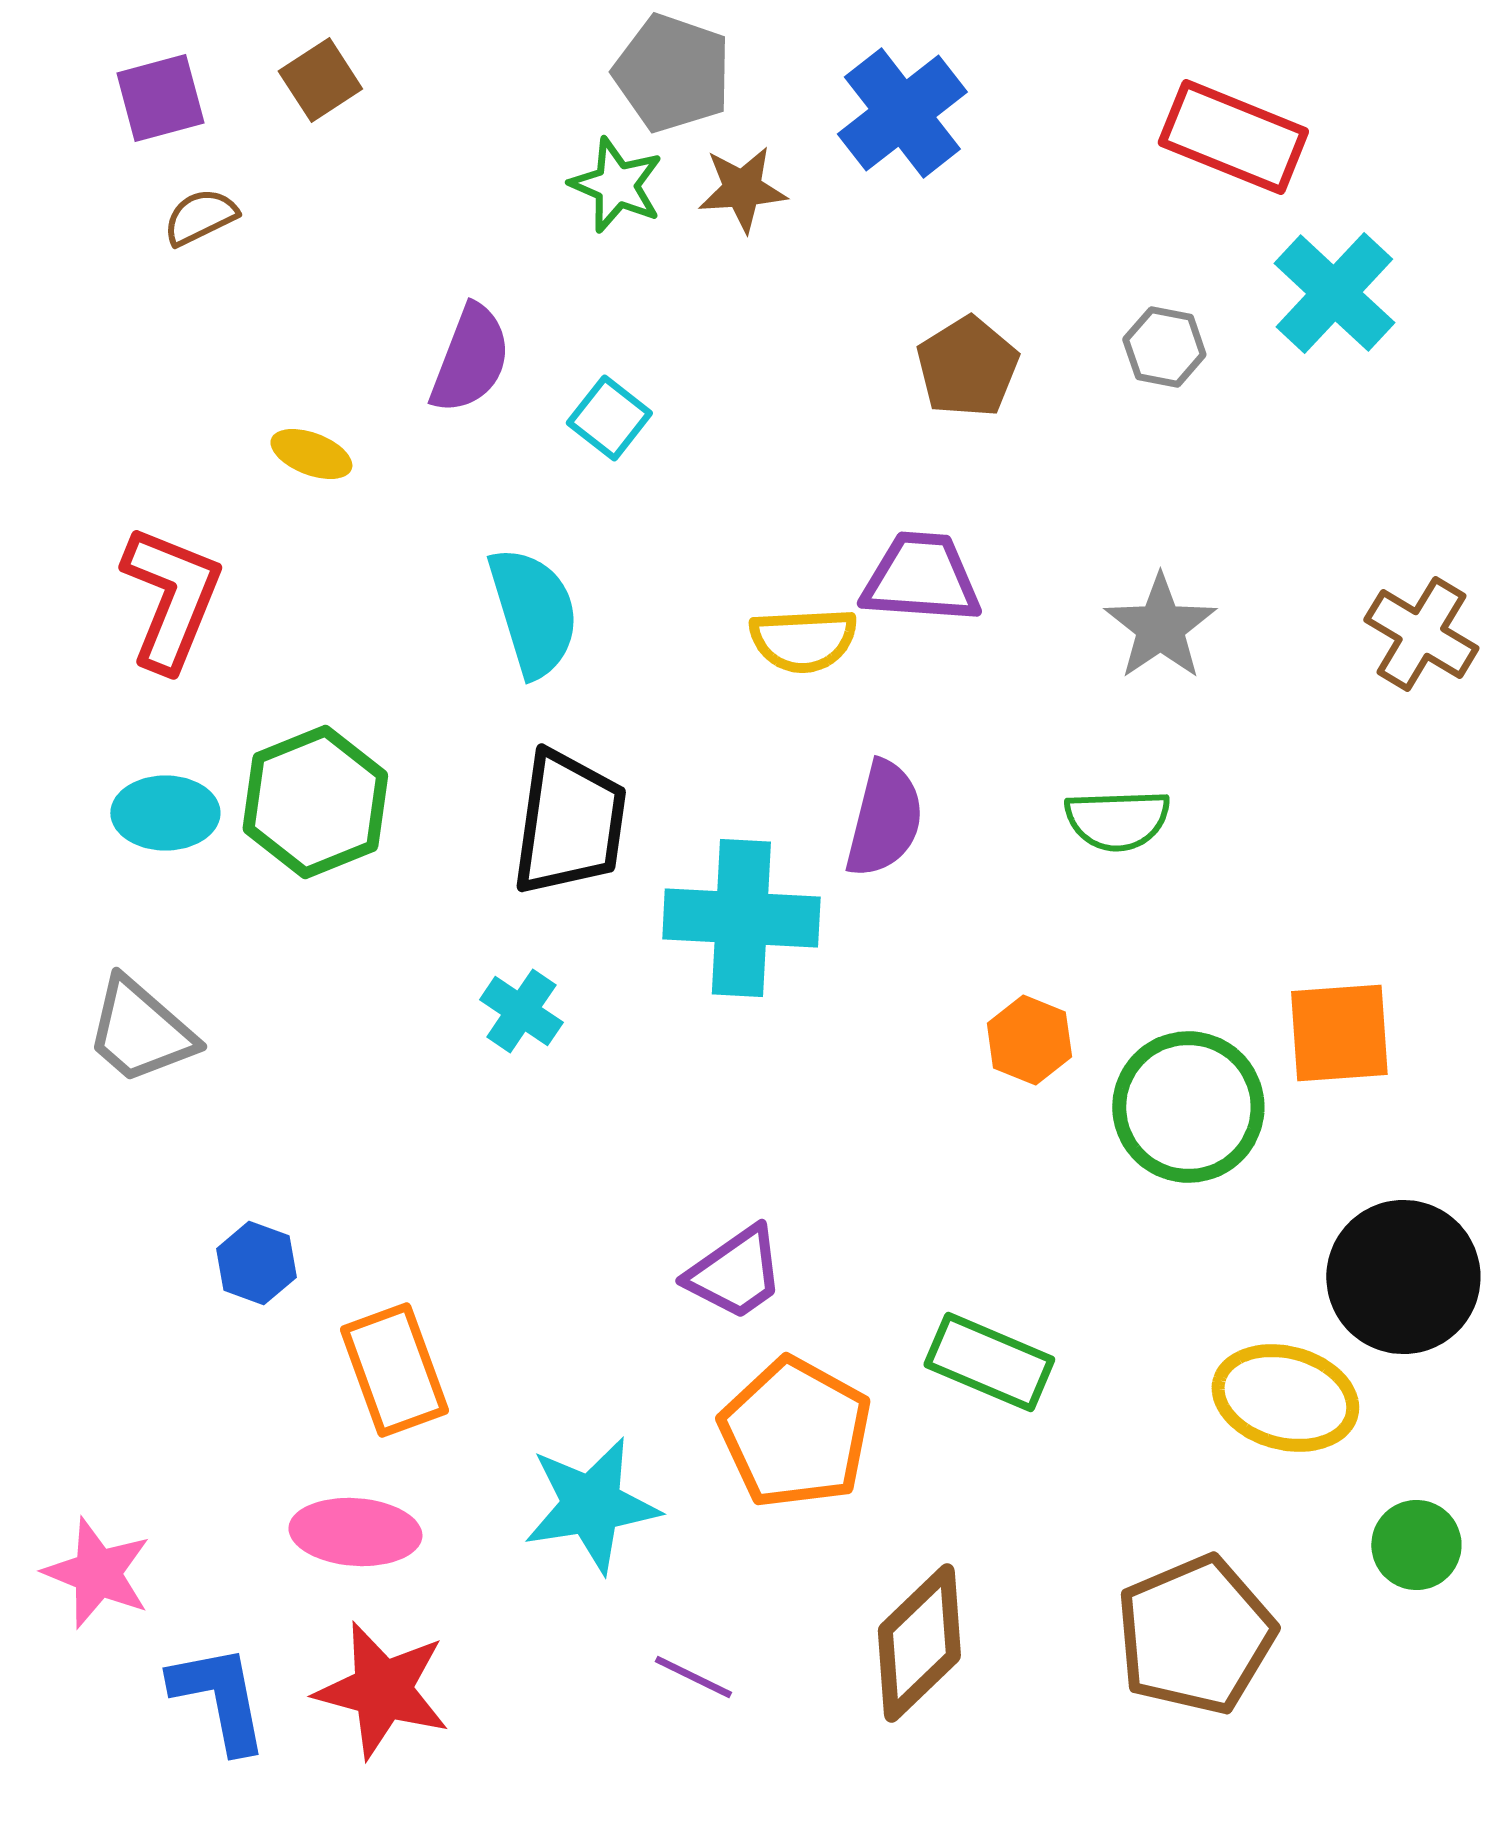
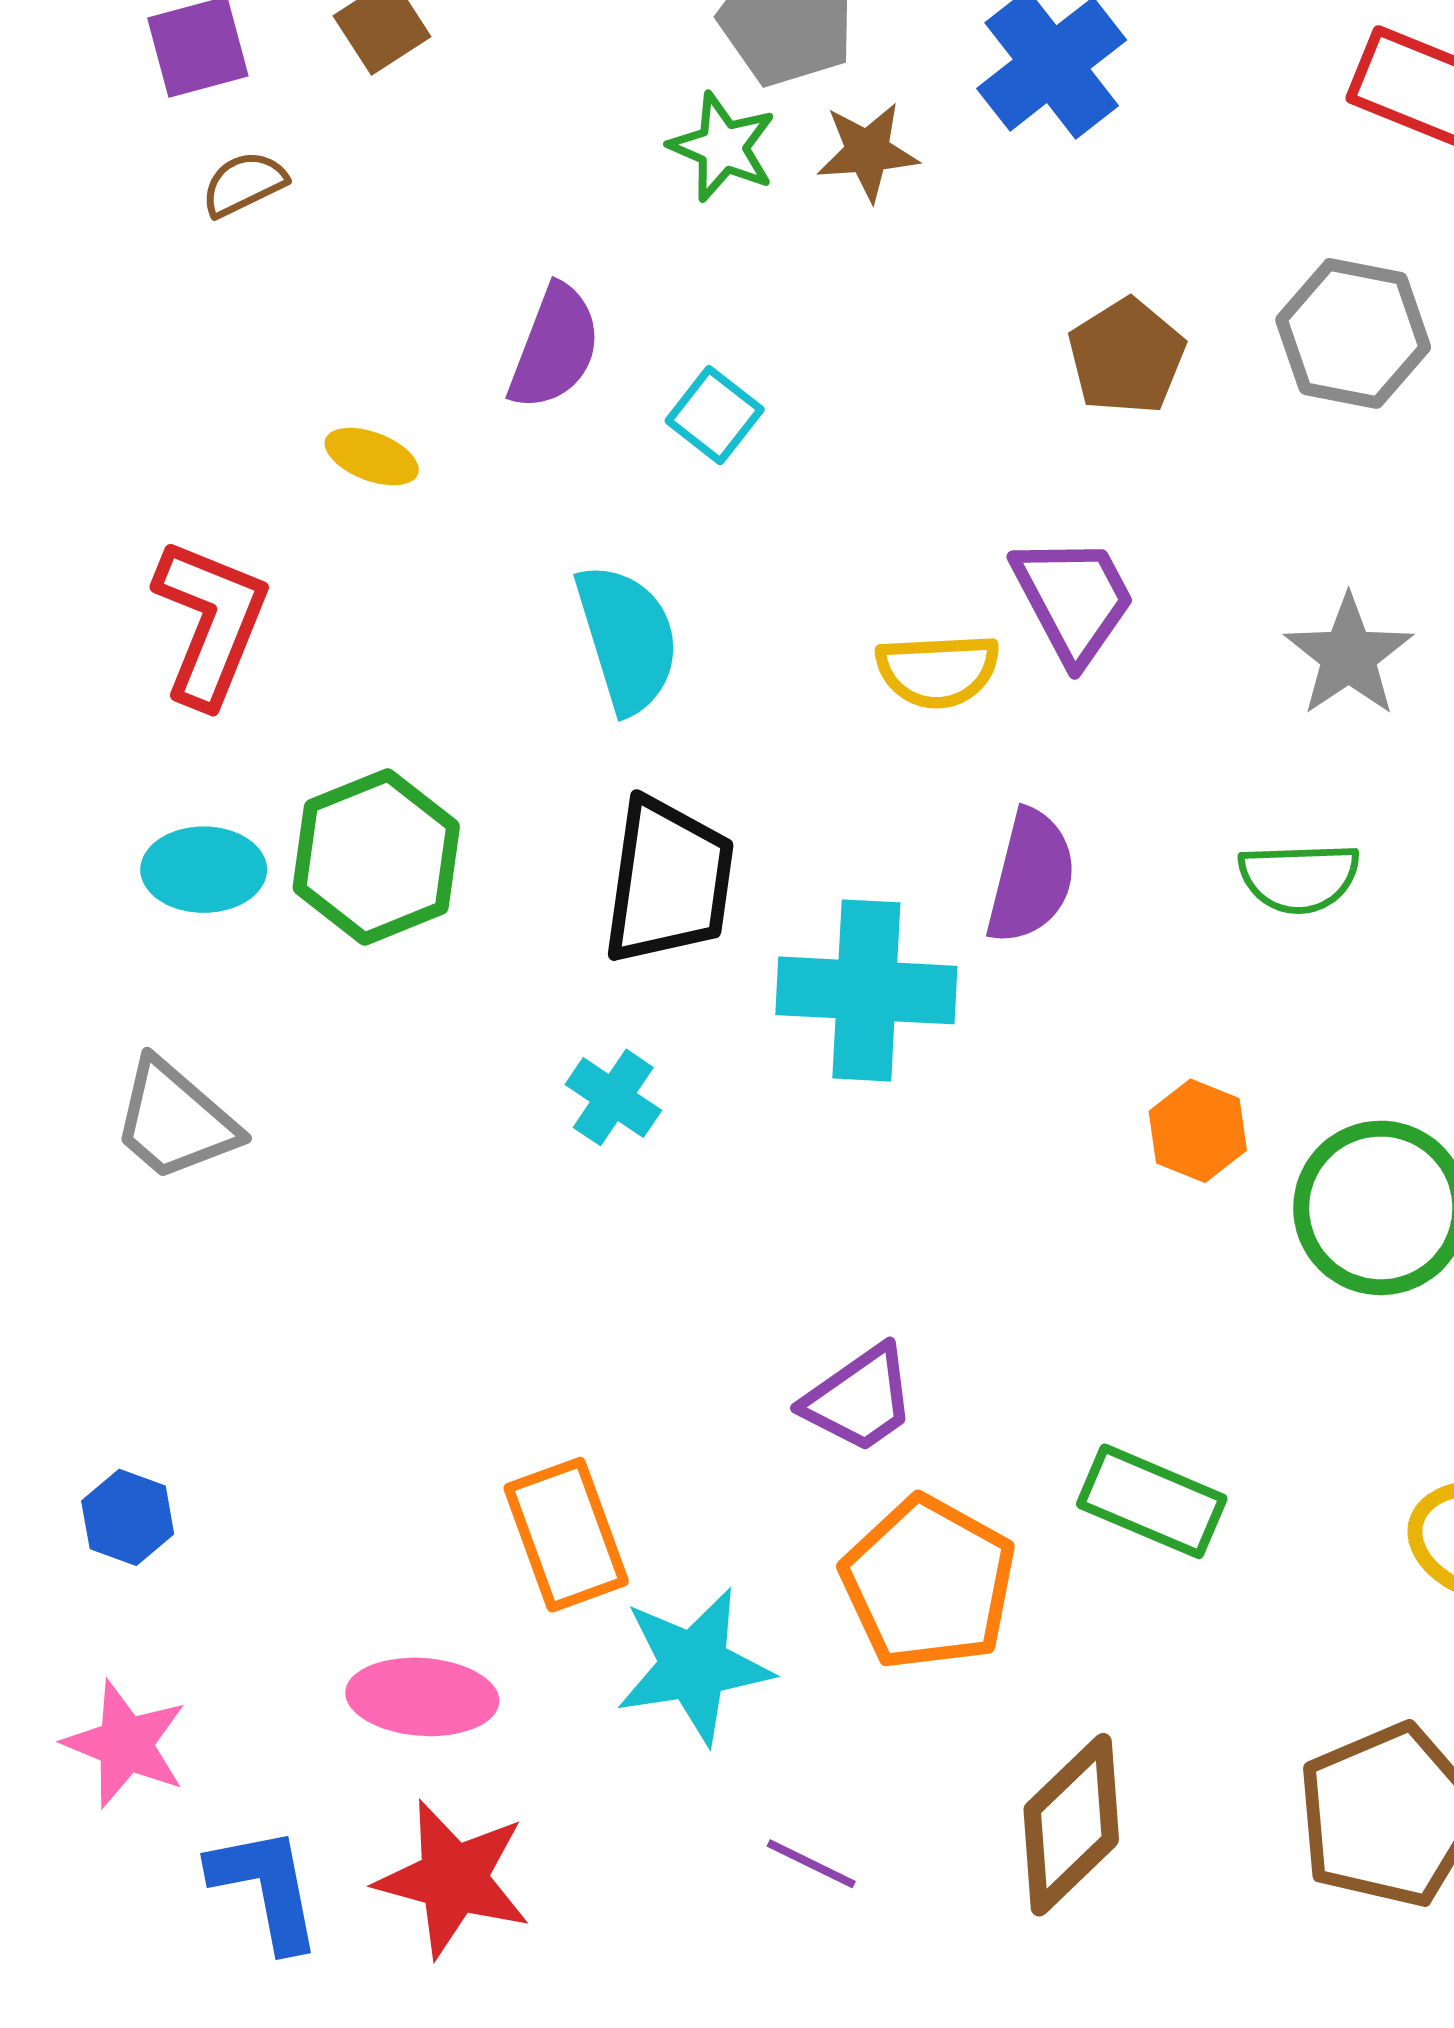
gray hexagon: (1164, 347) -> (1353, 333), size x1.6
purple trapezoid: (921, 578) -> (1074, 599), turned 58
blue hexagon: (256, 1263) -> (128, 1517), moved
orange rectangle: (394, 1370) -> (566, 1535), moved

